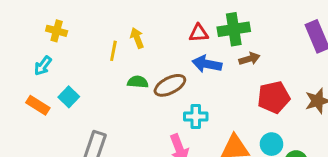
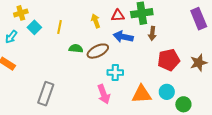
yellow cross: (57, 31) -> (21, 13), turned -32
yellow arrow: (137, 38) -> (96, 21), moved
brown arrow: (249, 59) -> (152, 33), turned 112
cyan square: (69, 97) -> (34, 27), moved

